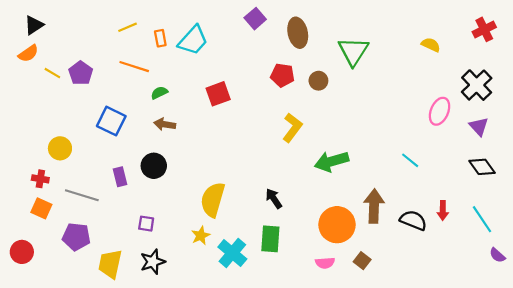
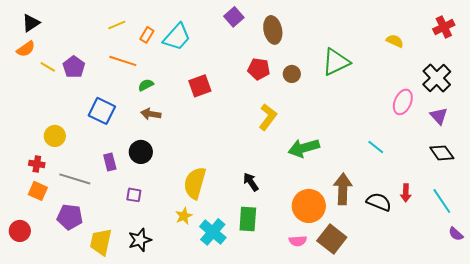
orange rectangle: (160, 38) -> (147, 35), turned 42
green triangle: (353, 51) -> (336, 62), moved, turned 32
purple square: (146, 224) -> (134, 195), moved
brown square: (362, 261) -> (332, 239), size x1.8

